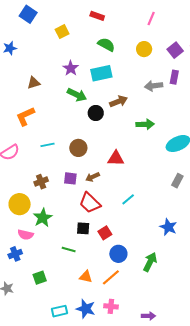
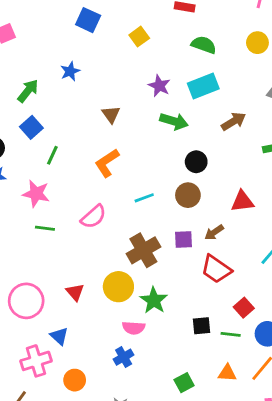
brown triangle: (34, 83) -> (111, 114), turned -40
black circle: (96, 113) -> (196, 162), moved
brown cross: (41, 182) -> (143, 250), size x1.6
black square: (83, 228) -> (201, 326), moved
green line: (69, 250) -> (231, 334), moved
green square: (40, 278) -> (184, 383), moved

